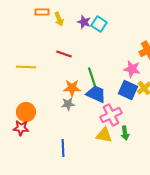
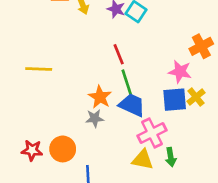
red line: (64, 54) -> (119, 54), moved, turned 49
orange star: (72, 88) -> (100, 97), turned 30
blue square: (128, 90) -> (175, 100), turned -30
orange circle: (26, 112) -> (63, 149), moved

